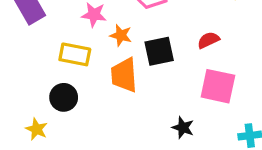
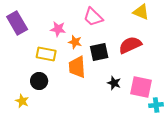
red semicircle: (208, 40) -> (130, 45), size x1.6
pink square: (218, 86) -> (141, 87), moved
black star: (183, 128) -> (114, 83), moved

